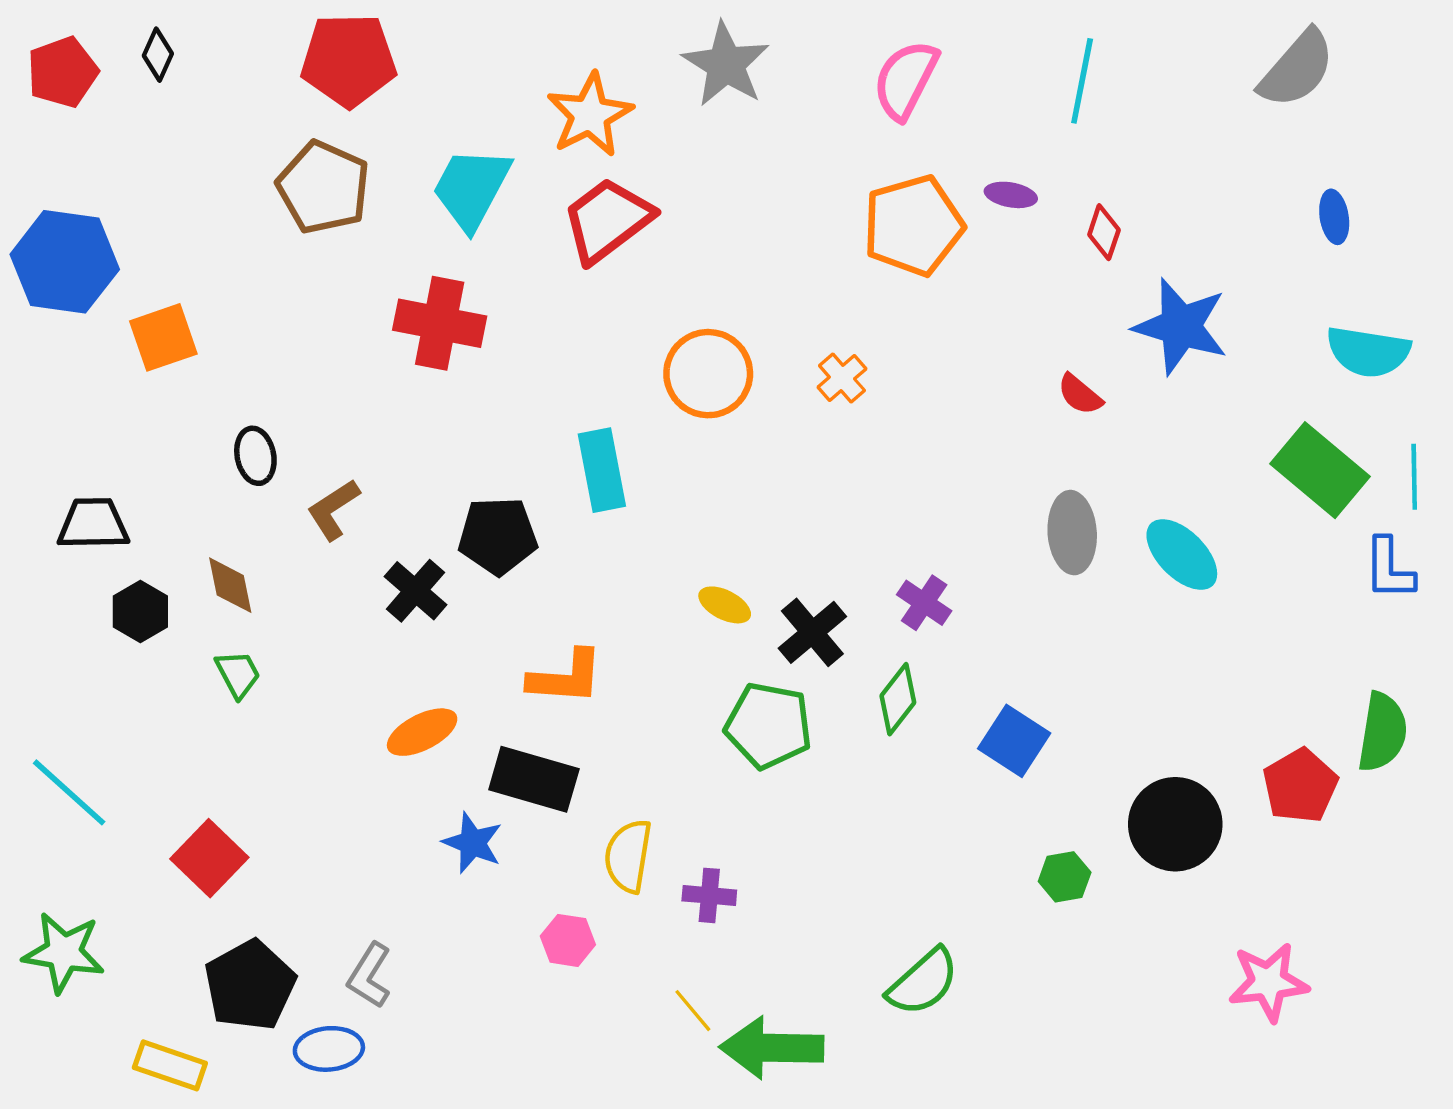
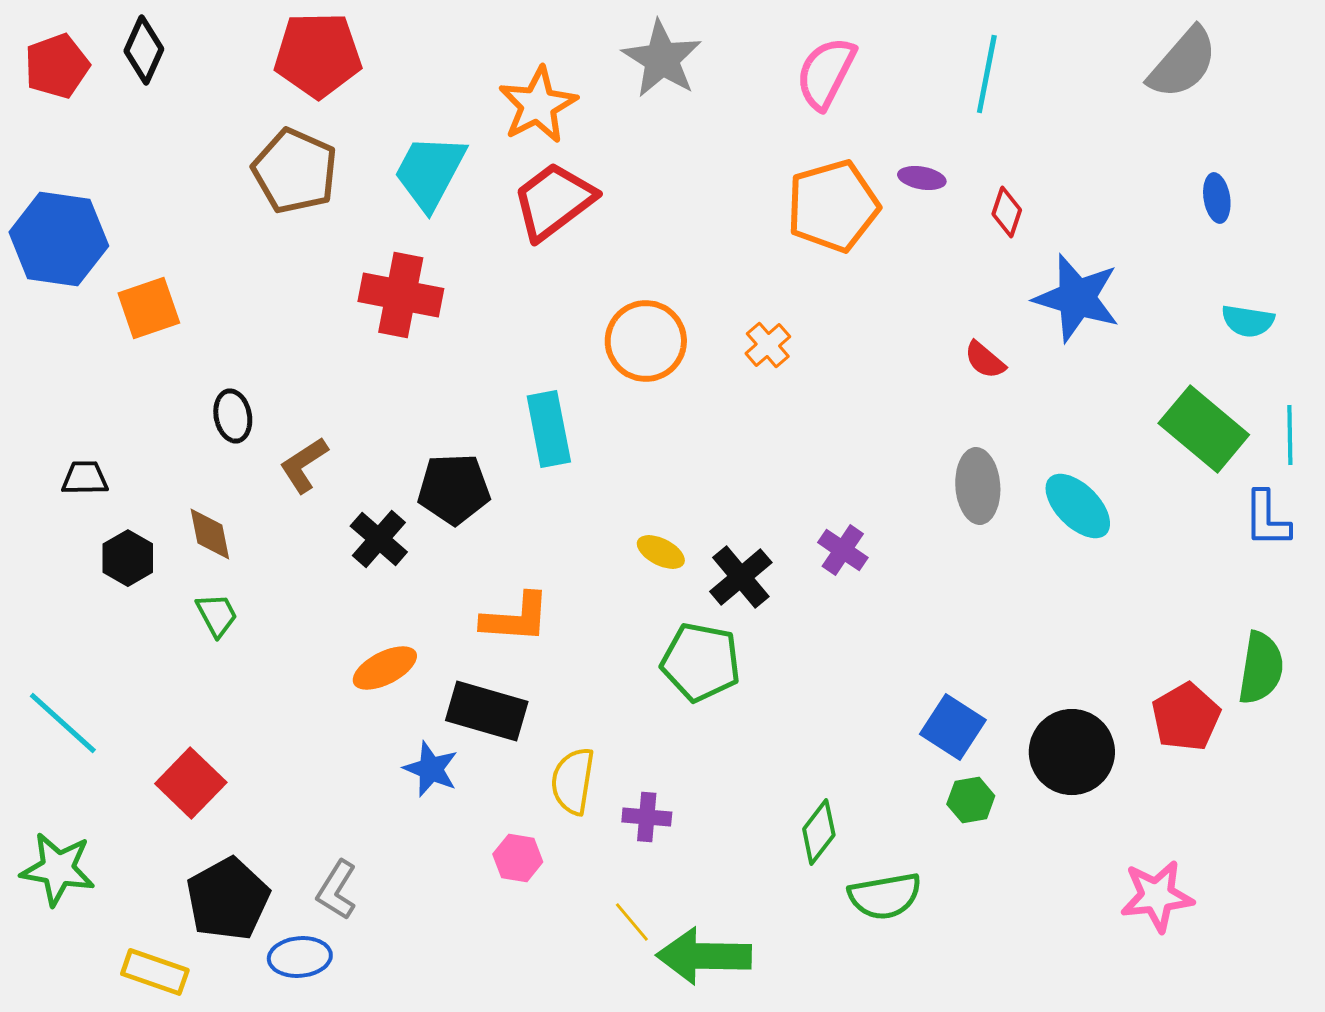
black diamond: (158, 55) -> (144, 50), size x1.4
cyan semicircle: (1368, 352) -> (1248, 321), size x0.7
black trapezoid: (93, 524) -> (85, 478), size x0.7
green diamond: (898, 699) -> (819, 832), moved
blue square: (1014, 741) -> (953, 727), moved
green semicircle: (923, 982) -> (885, 896), moved, turned 32

